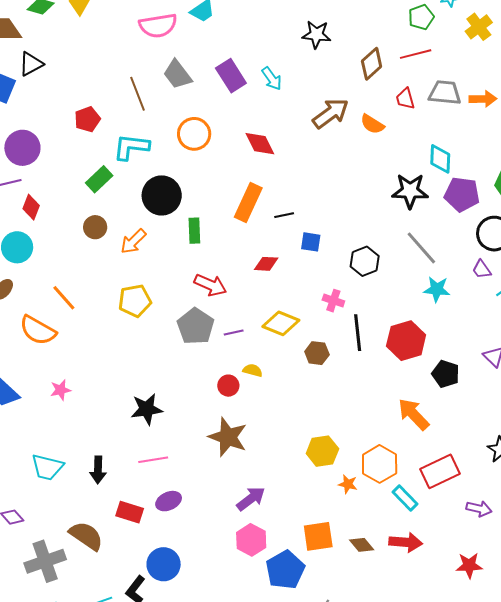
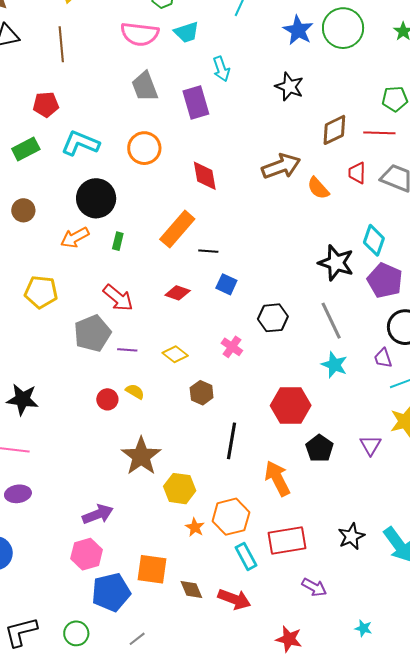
cyan arrow: (272, 79) -> (221, 69), moved
brown line: (138, 94) -> (61, 44), moved
green rectangle: (99, 179) -> (26, 149), moved
green rectangle: (194, 231) -> (118, 241), size x0.7
orange arrow: (133, 241) -> (75, 238), moved
yellow diamond: (281, 323) -> (175, 354), size x0.7
black line: (358, 333) -> (232, 441), moved
brown star: (228, 437) -> (141, 456), moved

